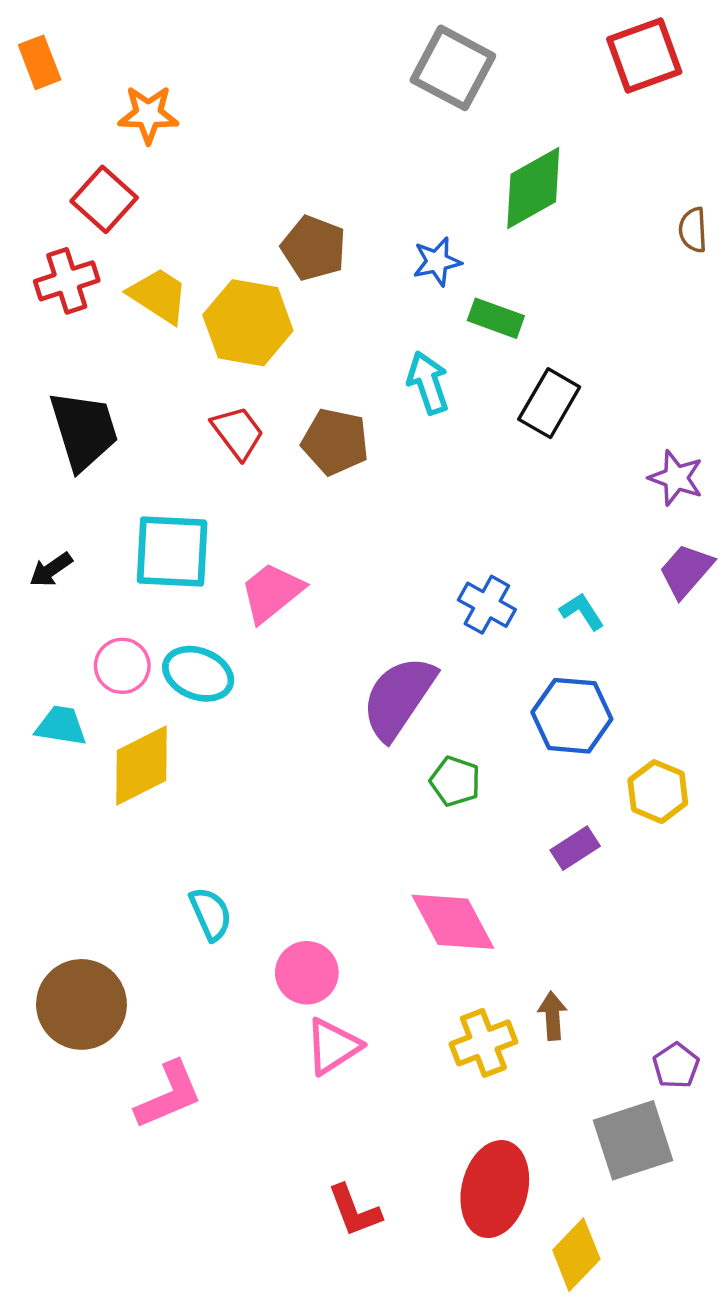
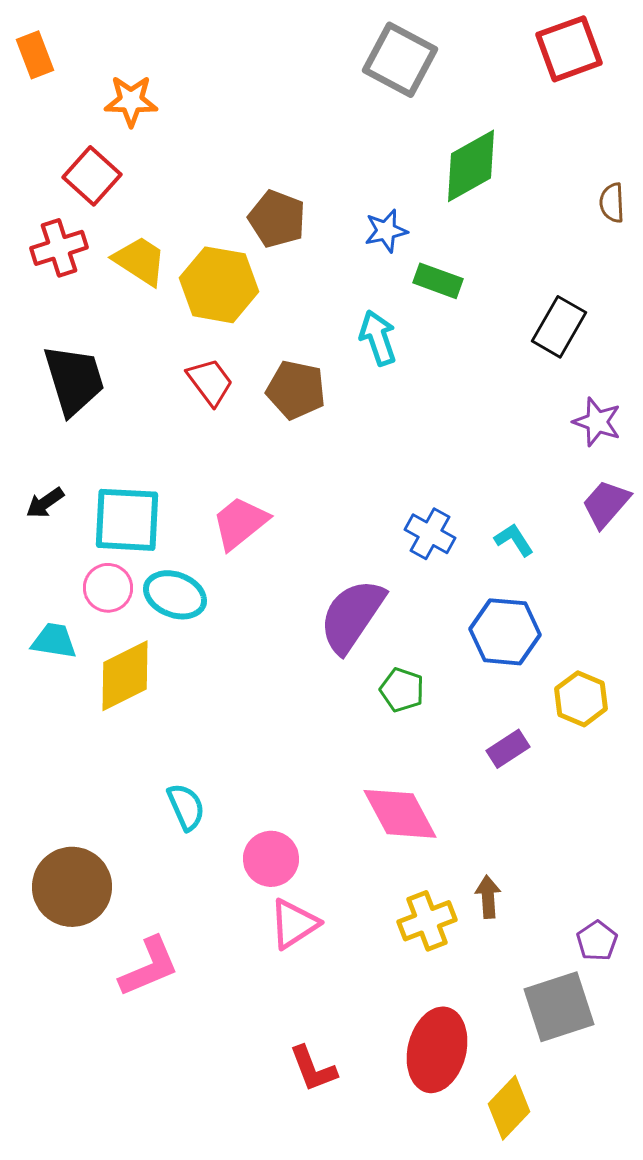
black rectangle: (549, 403) -> (559, 327), moved
cyan square: (172, 551) -> (127, 520), moved

